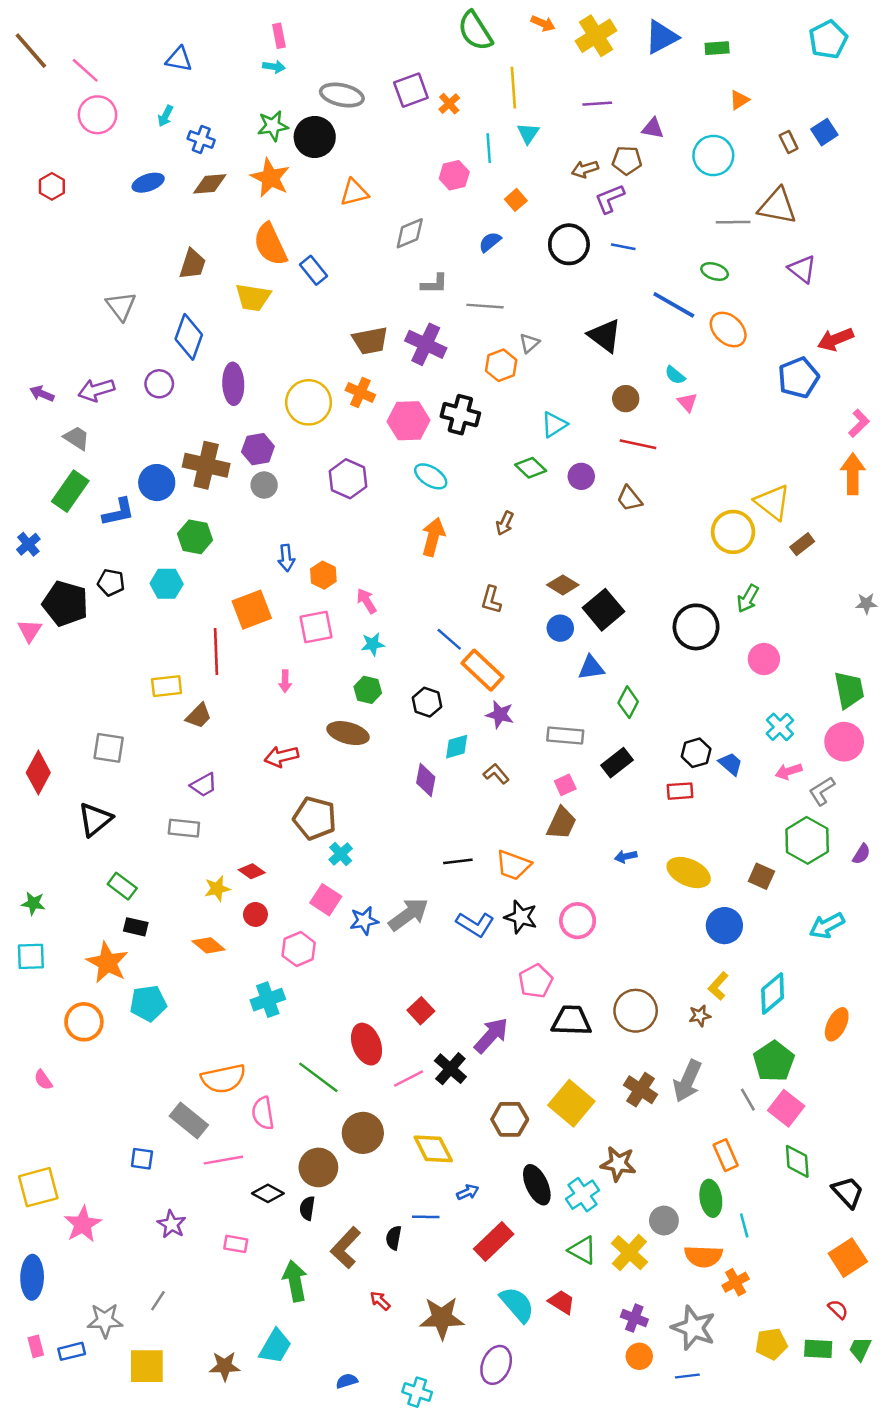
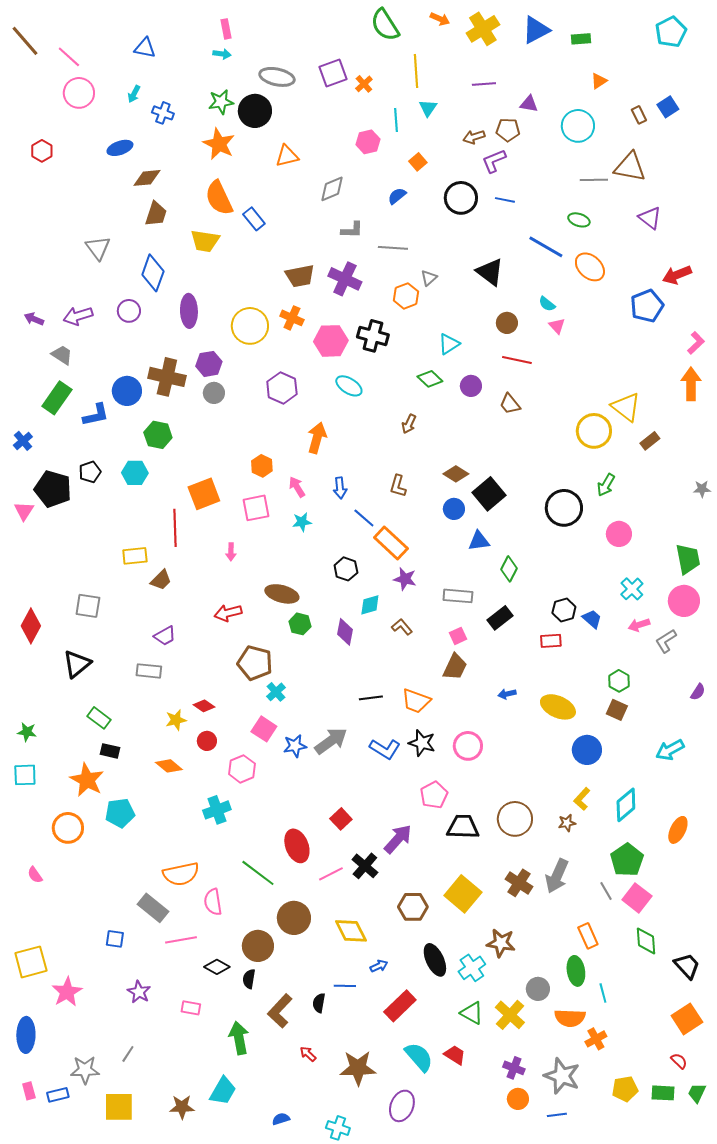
brown diamond: (210, 184) -> (147, 178), moved
orange arrow: (433, 537) -> (317, 438), moved
blue arrow: (286, 558) -> (340, 488), moved
black pentagon: (111, 582) -> (90, 472), turned -30
green hexagon: (368, 690) -> (300, 624), moved
green hexagon: (807, 840) -> (619, 681), moved, size x0.6

